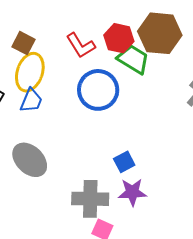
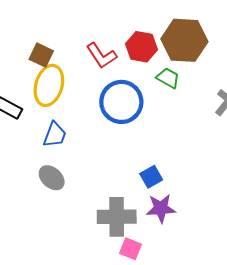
green trapezoid: (133, 59) -> (168, 78), moved, size x0.7
blue trapezoid: (31, 101) -> (55, 135), moved
gray ellipse: (30, 160) -> (52, 178), size x0.7

